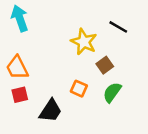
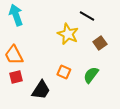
black line: (118, 27) -> (87, 16), moved
brown square: (105, 65) -> (100, 43), moved

